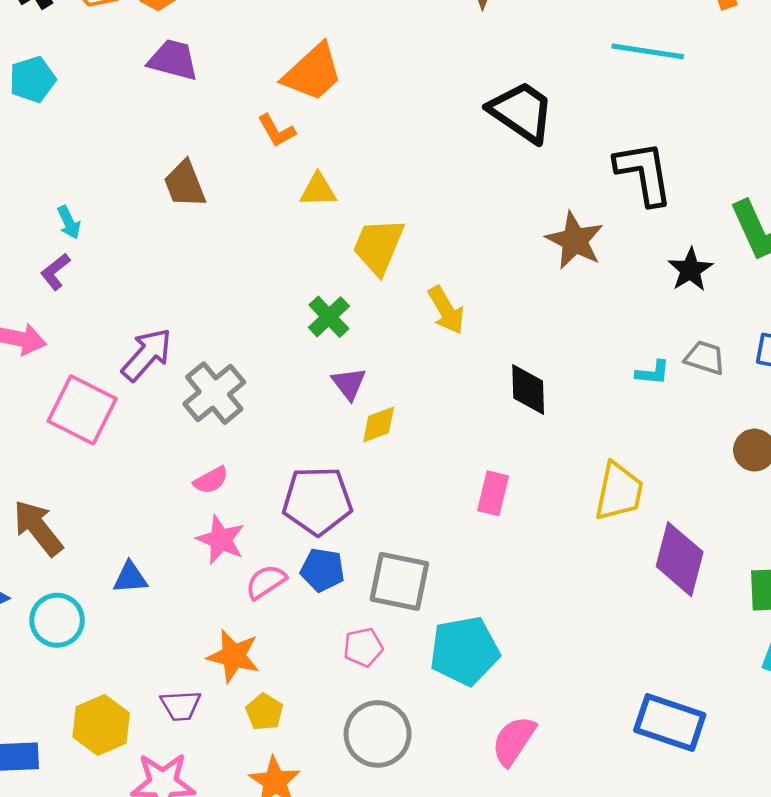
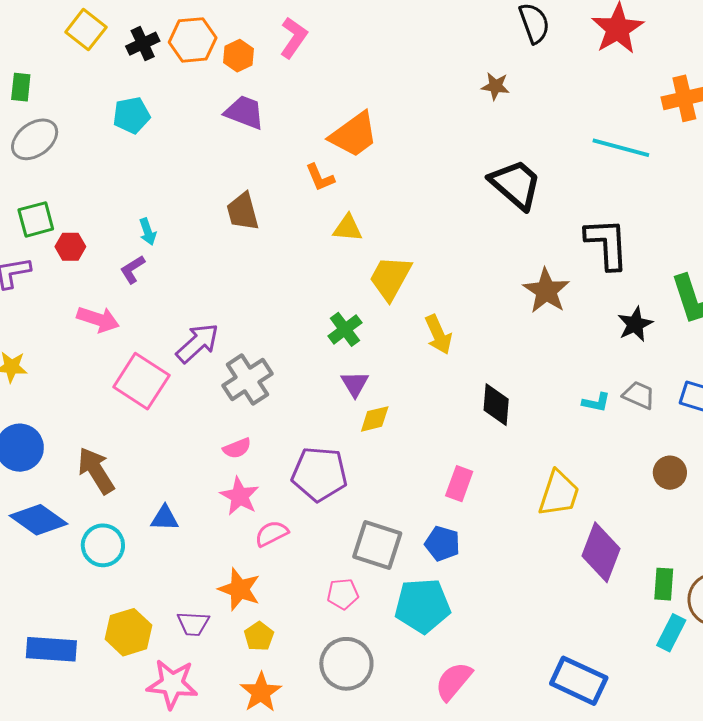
blue pentagon: (322, 570) -> (442, 544), moved

